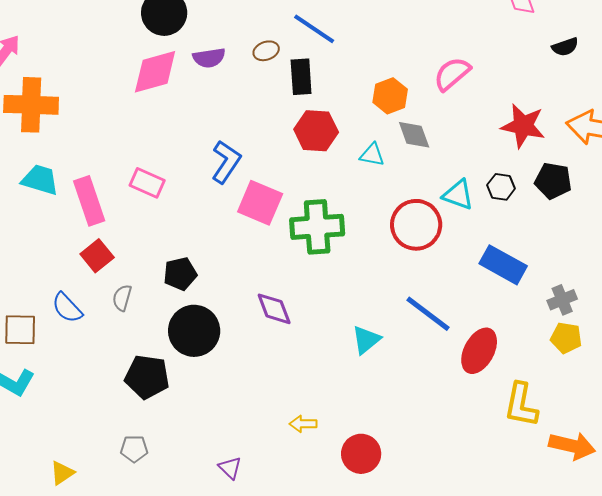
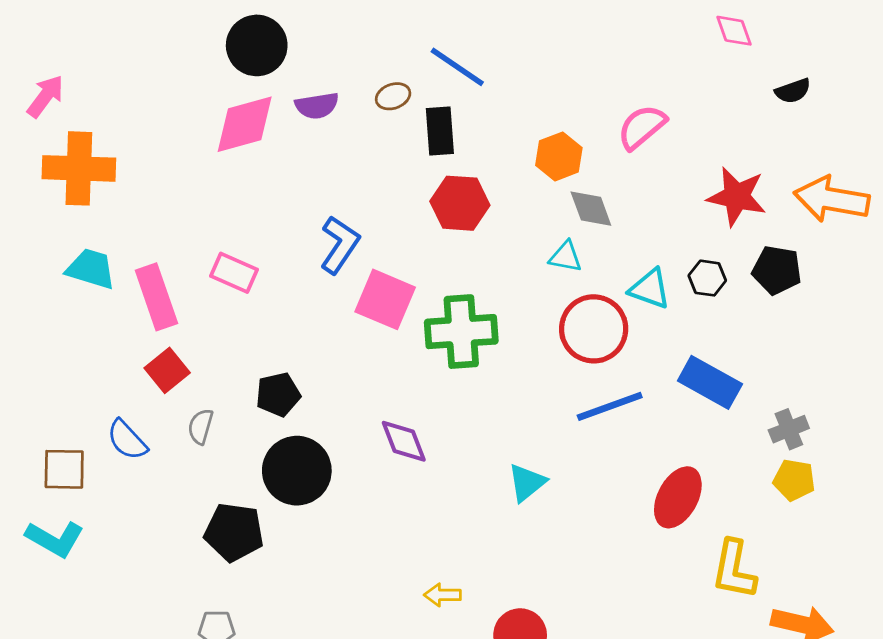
cyan triangle: (372, 155) -> (566, 257), moved
blue line: (428, 314) -> (610, 406), moved, turned -57

